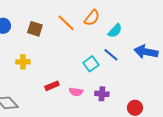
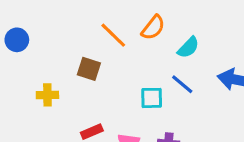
brown square: (35, 29) -> (89, 69), moved
cyan square: (91, 64) -> (152, 98), turned 35

